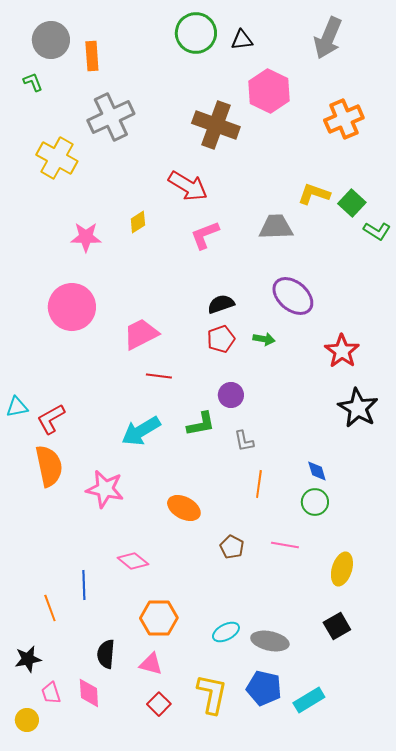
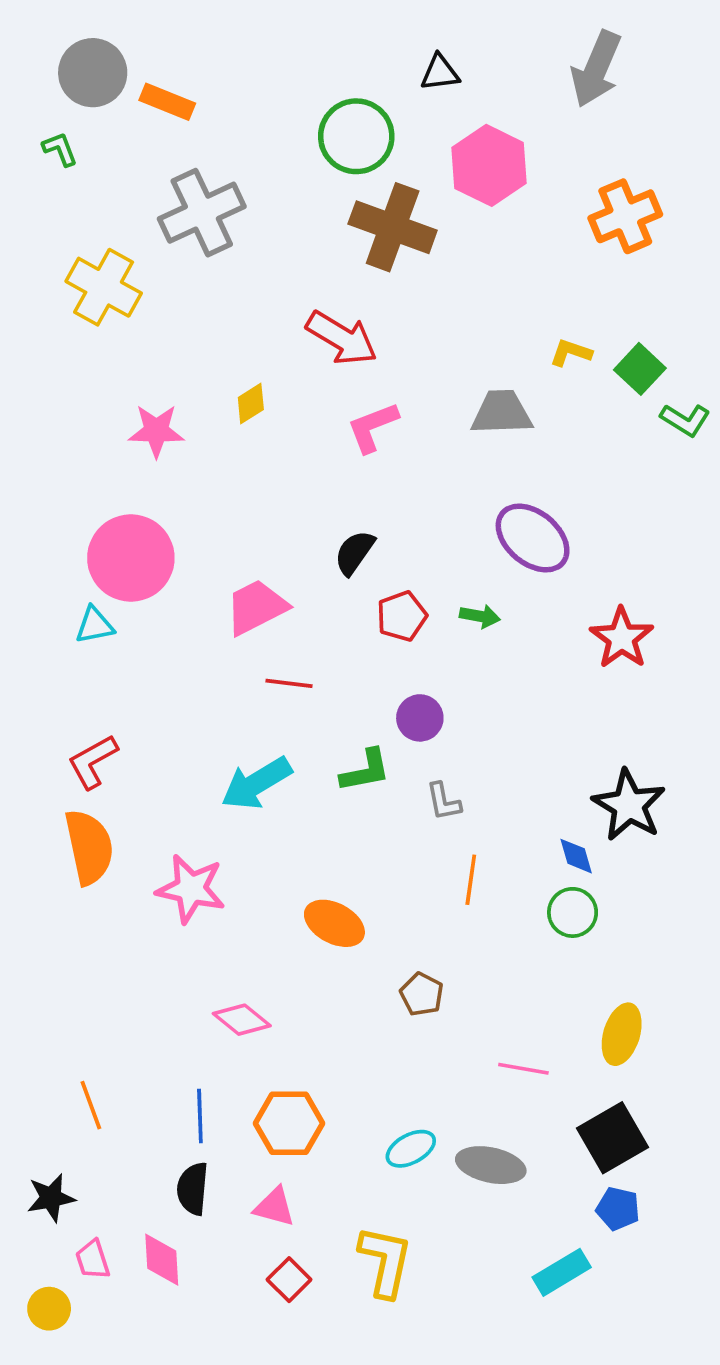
green circle: (196, 33) -> (356, 136), moved
orange rectangle: (92, 56) -> (167, 102), turned -64
yellow L-shape: (314, 194) -> (571, 353), size x0.7
black semicircle: (221, 304) -> (354, 553), moved, turned -36
cyan triangle: (17, 407) -> (95, 625), moved
black star: (358, 408) -> (629, 805), moved
pink line: (285, 545) -> (523, 1069), moved
blue line: (84, 585) -> (200, 1116), moved
black square: (337, 626) -> (613, 1138), size x1.4
blue pentagon: (264, 688) -> (618, 1209), moved, size x0.7

